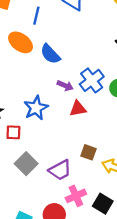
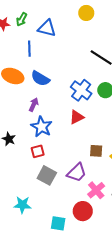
blue line: (36, 16) -> (29, 49), moved
purple arrow: (65, 86) -> (34, 105), moved, turned -72
red square: (13, 132) -> (38, 151), moved

